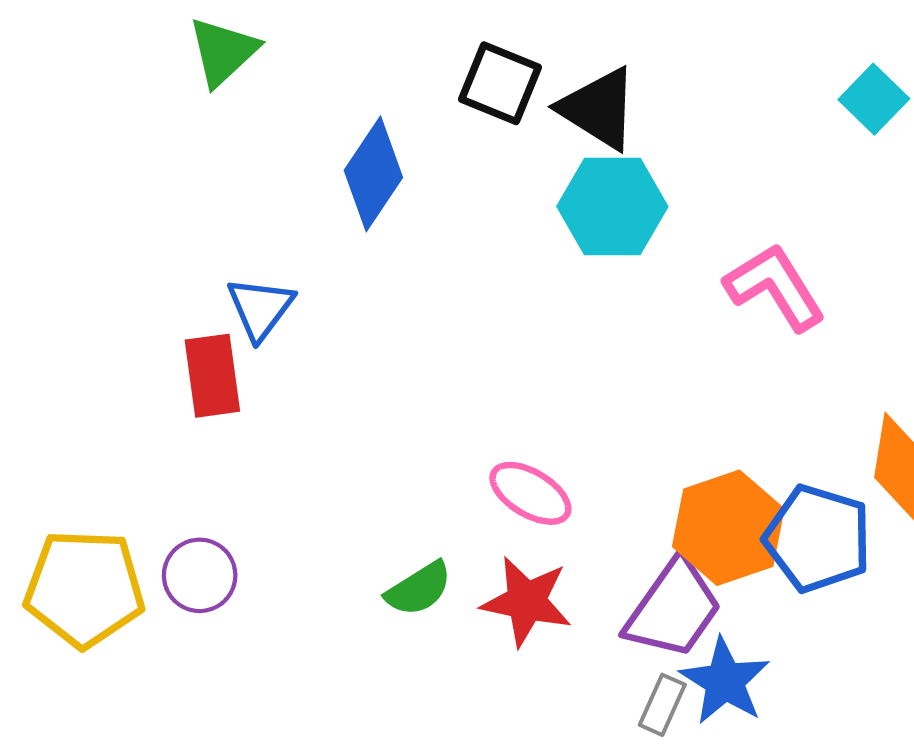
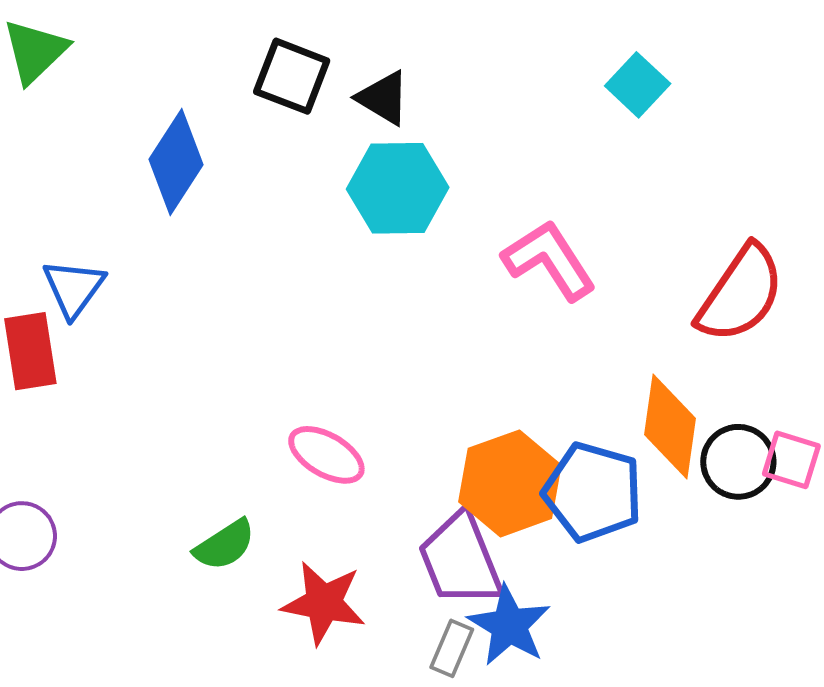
black triangle: (599, 109) -> (383, 98), size x0.7
red star: (526, 601) -> (324, 603), moved
purple trapezoid: (673, 609) -> (460, 559), turned 124

